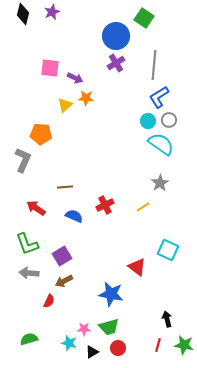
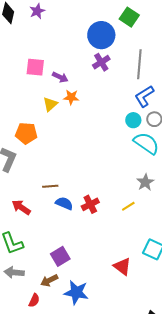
blue semicircle: (74, 216) -> (64, 203), moved
purple square: (62, 256) -> (60, 256), moved
blue star: (111, 294) -> (76, 292), moved

